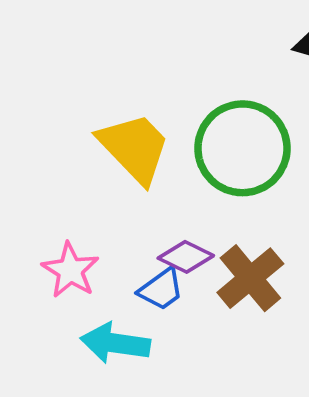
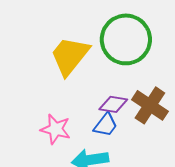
yellow trapezoid: (134, 148) -> (70, 56), turned -81

